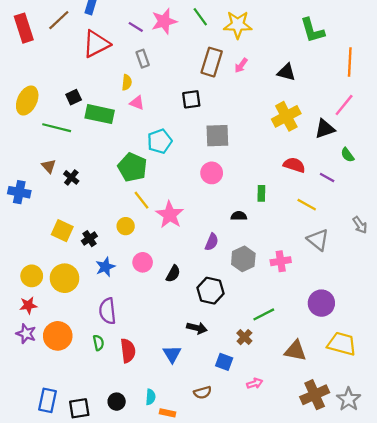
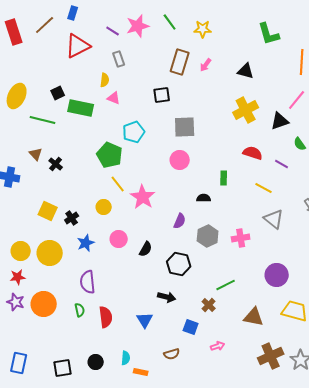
yellow star: (238, 25) -> (203, 29), size x0.7
blue rectangle: (48, 400) -> (19, 363), moved

